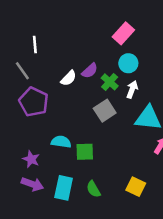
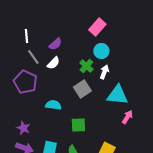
gray line: (22, 71) -> (33, 57), moved
purple semicircle: (90, 71) -> (55, 44), moved
cyan semicircle: (61, 142) -> (53, 105), moved
green square: (85, 152) -> (78, 125), moved

